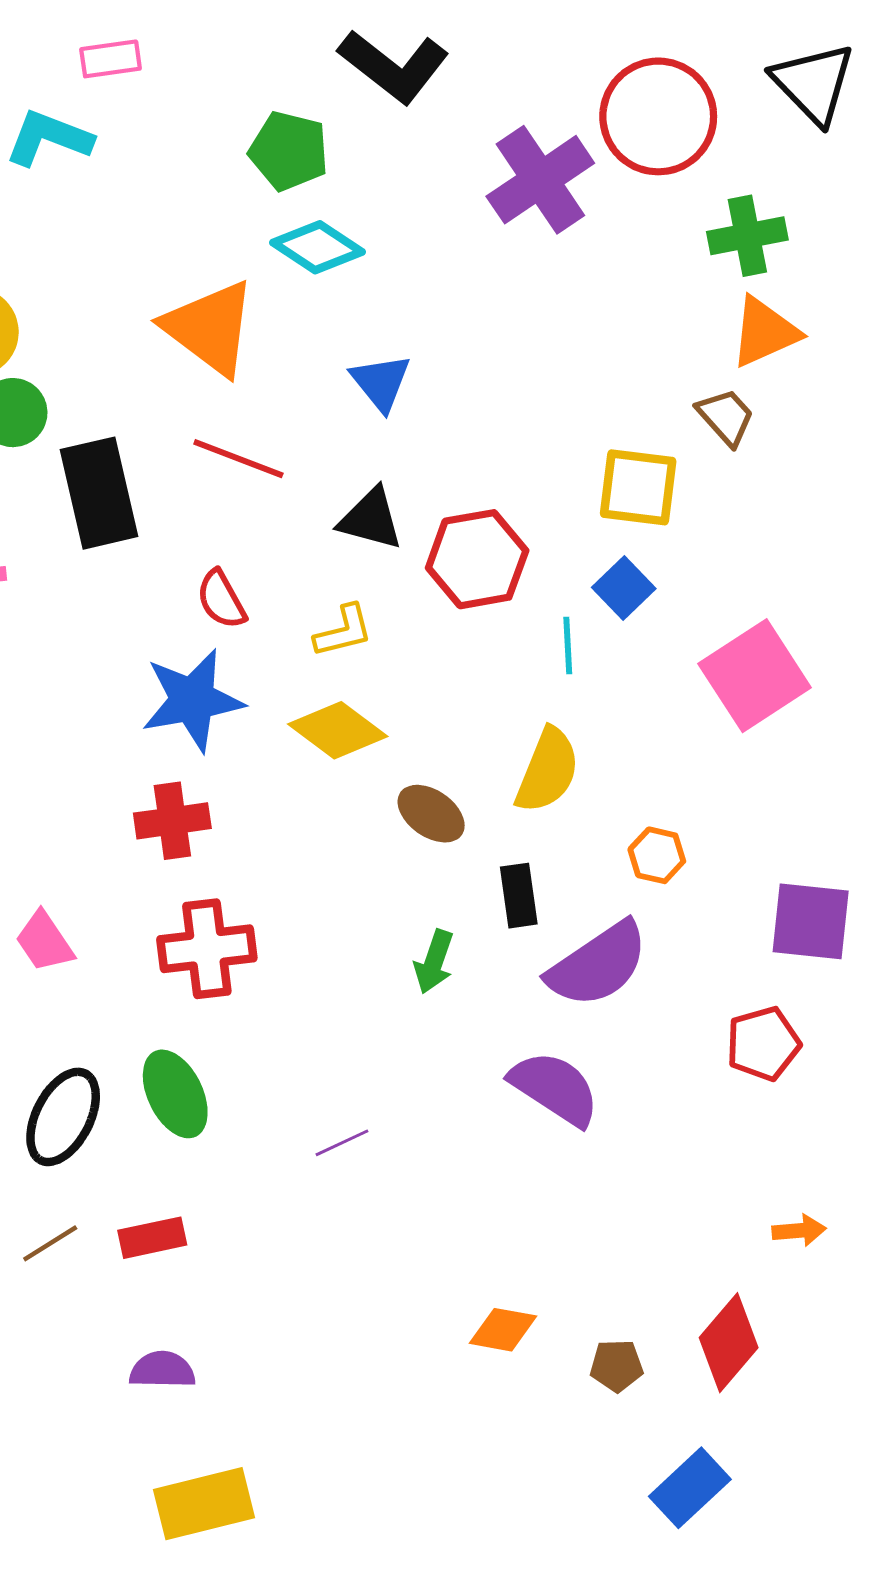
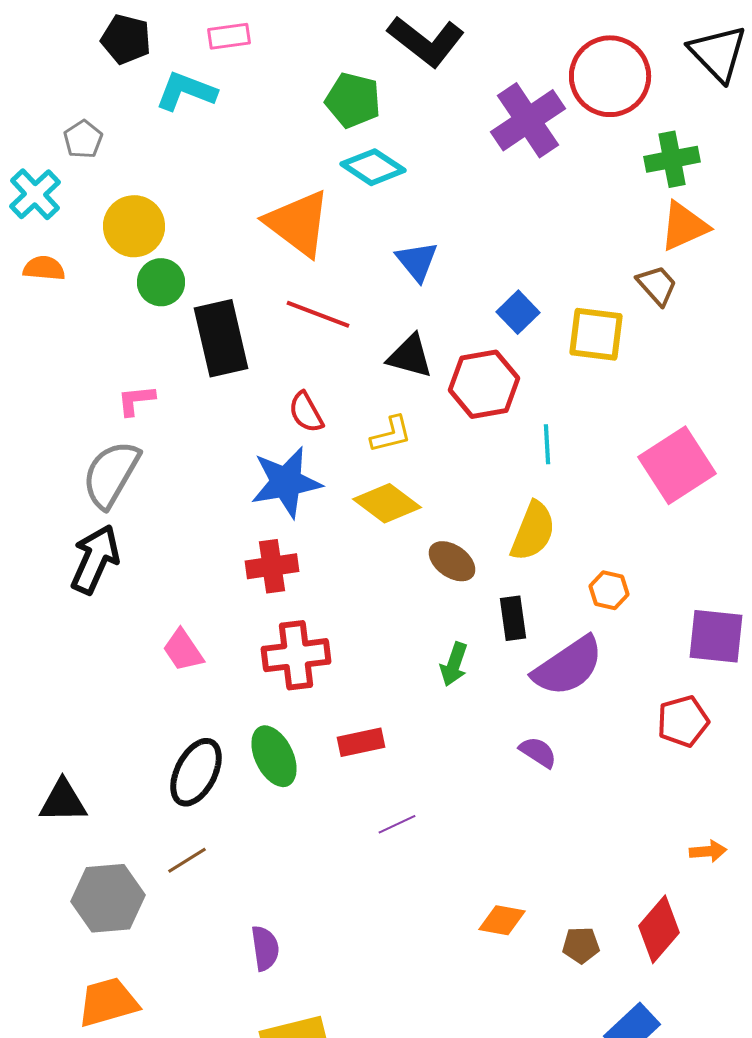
blue square: (624, 588) -> (518, 312), moved
purple semicircle: (555, 1088) -> (538, 752), size x0.6
purple line: (342, 1143) -> (397, 824), moved
red rectangle: (152, 1238) -> (361, 742), moved
purple semicircle: (162, 1370) -> (265, 948), turned 81

